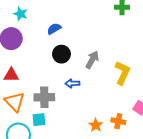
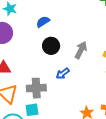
blue arrow: (72, 83) -> (63, 74), turned -32

